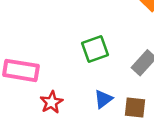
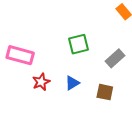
blue triangle: (103, 99) -> (72, 83), moved

